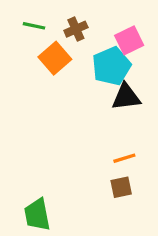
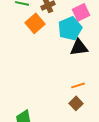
brown square: (121, 187) -> (76, 103), turned -32

